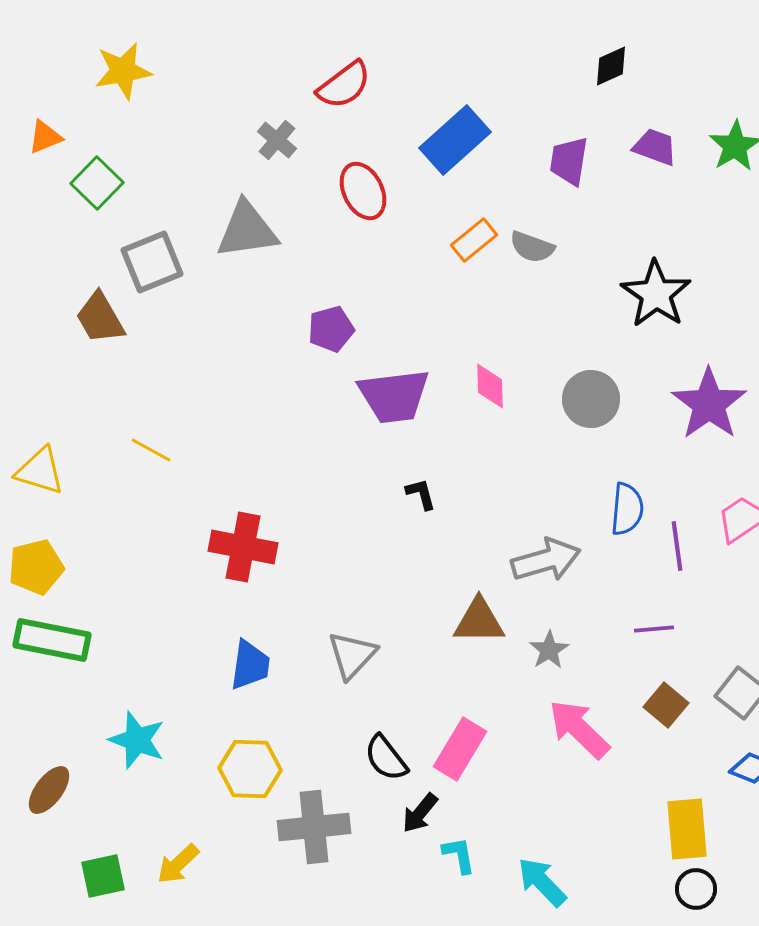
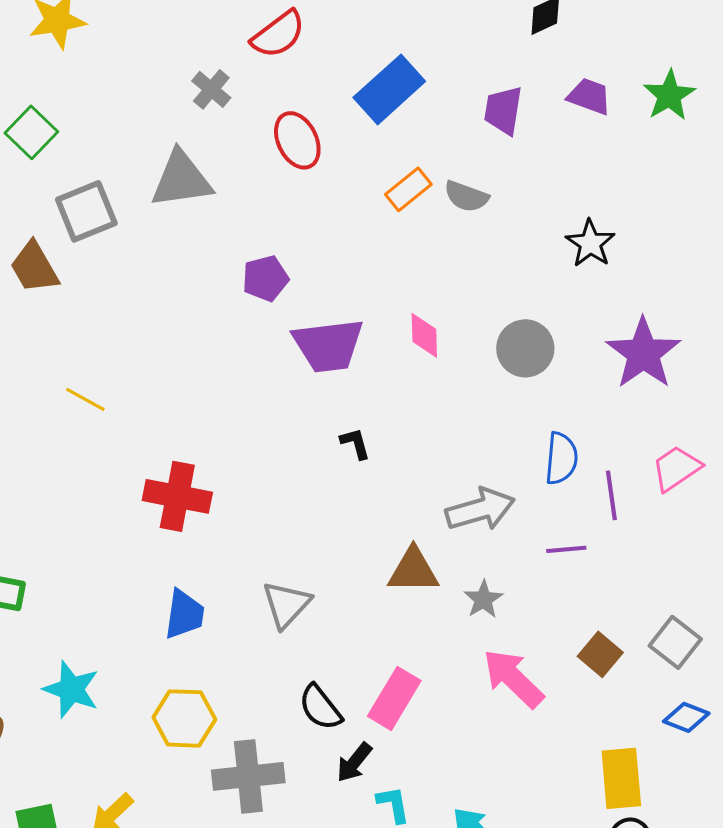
black star: (656, 294) -> (590, 243), size x0.7
purple line: (654, 629) -> (566, 549), moved

